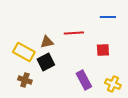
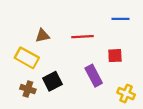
brown triangle: (47, 42) -> (42, 36), moved
black square: (46, 62) -> (52, 81), moved
purple rectangle: (84, 80) -> (94, 76), moved

